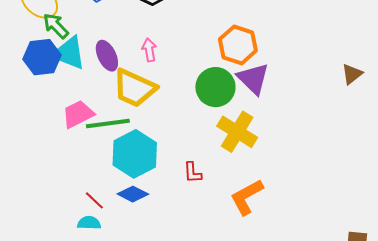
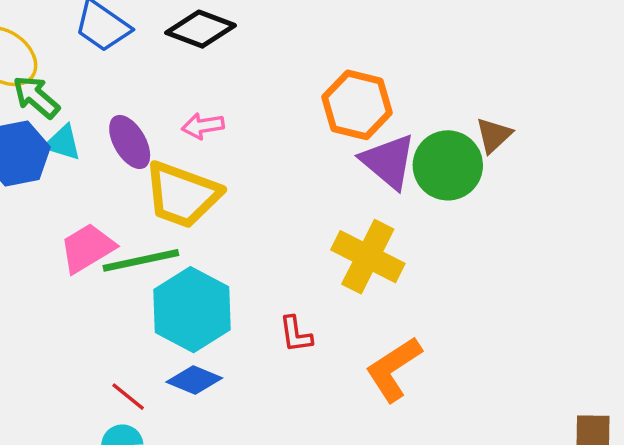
pink arrow: (149, 50) -> (203, 126), turned -85
cyan triangle: (69, 53) -> (63, 143), size x0.6
brown triangle: (352, 74) -> (494, 135), moved
green circle: (215, 87) -> (448, 165), moved

